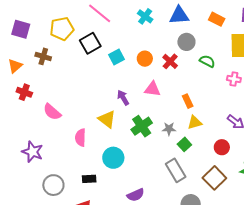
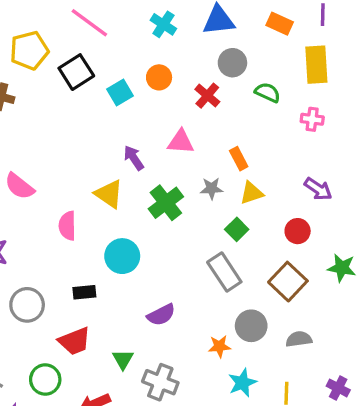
orange circle: (145, 59) -> (159, 77), moved
gray star: (169, 129) -> (212, 188), moved

